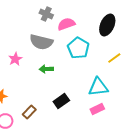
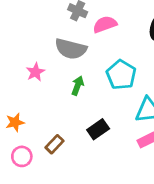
cyan pentagon: (78, 48) -> (121, 75), moved
green arrow: (46, 69) -> (78, 86), turned 112

